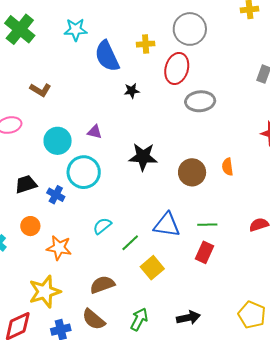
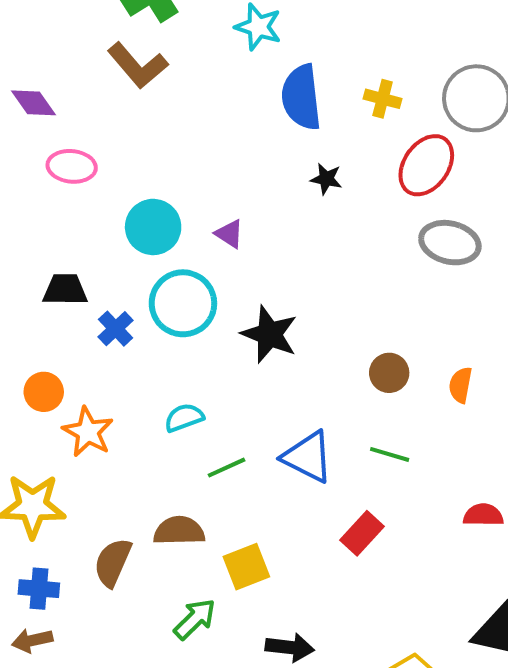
brown L-shape: (40, 90) -> (138, 65), moved, size x1.4
black star: (143, 157) -> (269, 334), moved
brown circle: (192, 172) -> (389, 373), size x0.7
green line: (207, 225) -> (390, 454), moved
orange circle: (30, 226) -> (44, 392), moved
yellow square: (152, 268) -> (246, 567), moved
brown semicircle: (102, 285) -> (179, 531), moved
brown semicircle: (94, 319) -> (113, 562), moved, turned 55

